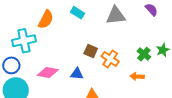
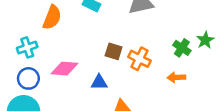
cyan cross: (24, 41) -> (27, 47), size x0.7
blue circle: (11, 65) -> (28, 78), moved
pink diamond: (48, 72) -> (64, 69), moved

